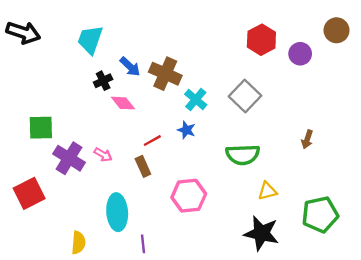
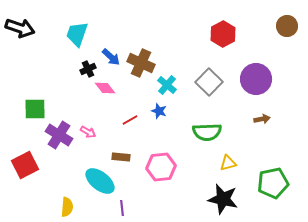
purple circle: (300, 54) -> (256, 79), moved, size x1.6
brown arrow: (307, 139) -> (262, 119), turned -119
brown rectangle: (143, 166) -> (121, 157), moved, turned -60
cyan ellipse: (117, 212) -> (100, 181), turned -48

